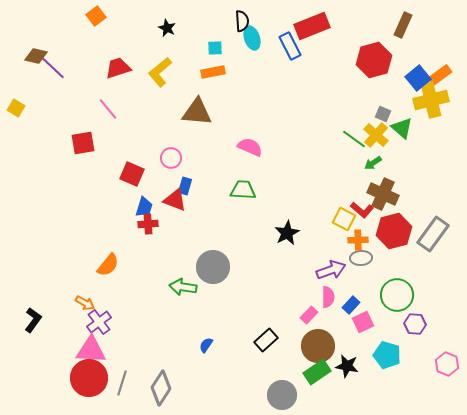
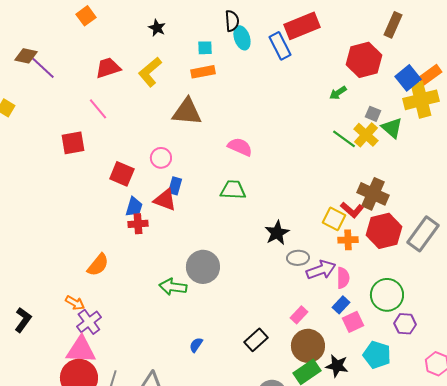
green arrow: (373, 163) -> (338, 93), moved
gray ellipse: (361, 258) -> (298, 258), moved
pink semicircle: (328, 297) -> (343, 278), moved

